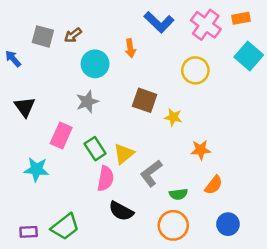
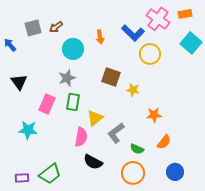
blue L-shape: (159, 22) -> (133, 33), moved
gray square: (43, 36) -> (33, 28), turned -30
green rectangle: (95, 149) -> (73, 102), moved, turned 42
green semicircle: (178, 194) -> (137, 149), turned 32

